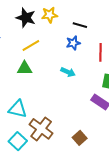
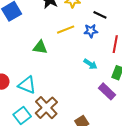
yellow line: (31, 45) -> (66, 30), moved
cyan arrow: (68, 72) -> (90, 64), moved

